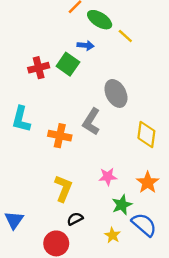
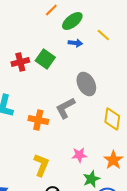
green ellipse: (100, 20) -> (72, 21), turned -70
yellow line: (125, 36) -> (103, 35), moved
blue arrow: (86, 45) -> (75, 43), moved
gray L-shape: (91, 122) -> (65, 108), turned 30

